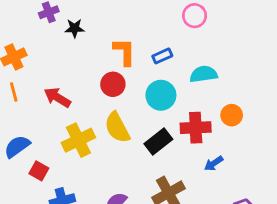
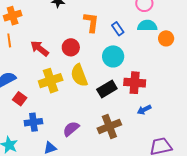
blue rectangle: (162, 56) -> (118, 29), turned 72
cyan semicircle: (204, 74) -> (147, 26), moved
red circle: (113, 84) -> (71, 47), moved
orange circle: (232, 115) -> (166, 38), moved

